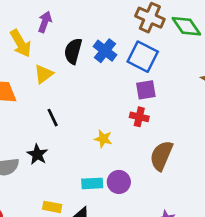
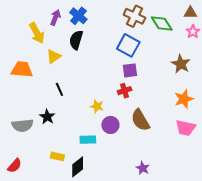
blue cross: (105, 51) -> (78, 16), moved
red cross: (139, 117) -> (125, 91), turned -32
brown semicircle: (161, 156) -> (140, 120), turned -55
purple circle: (119, 182) -> (110, 125), moved

